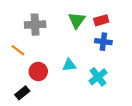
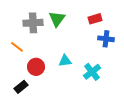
green triangle: (77, 20) -> (57, 19), moved
blue cross: (103, 42) -> (106, 39), moved

